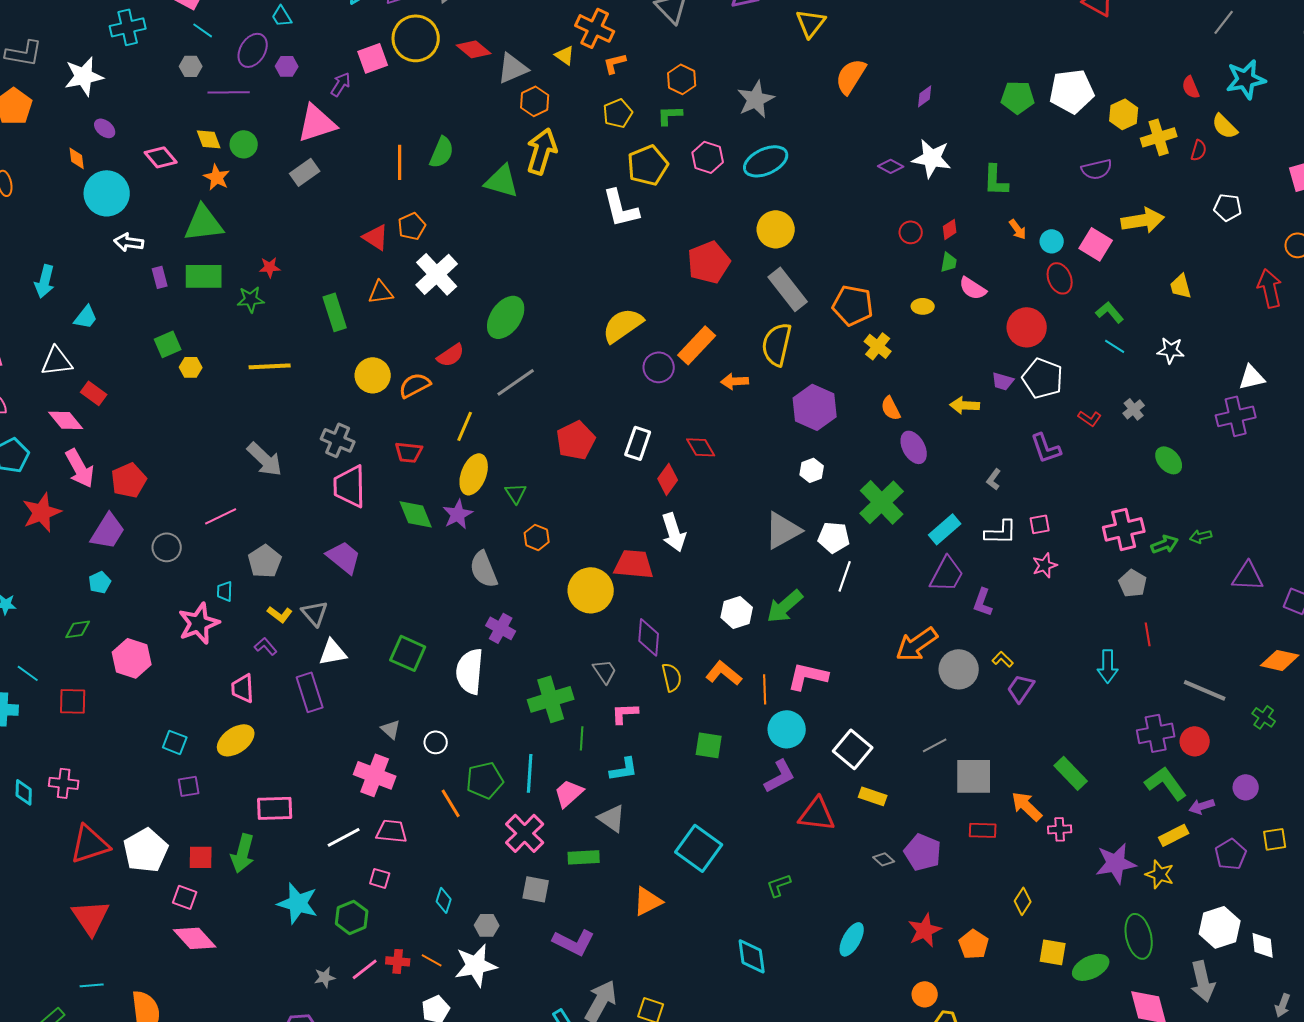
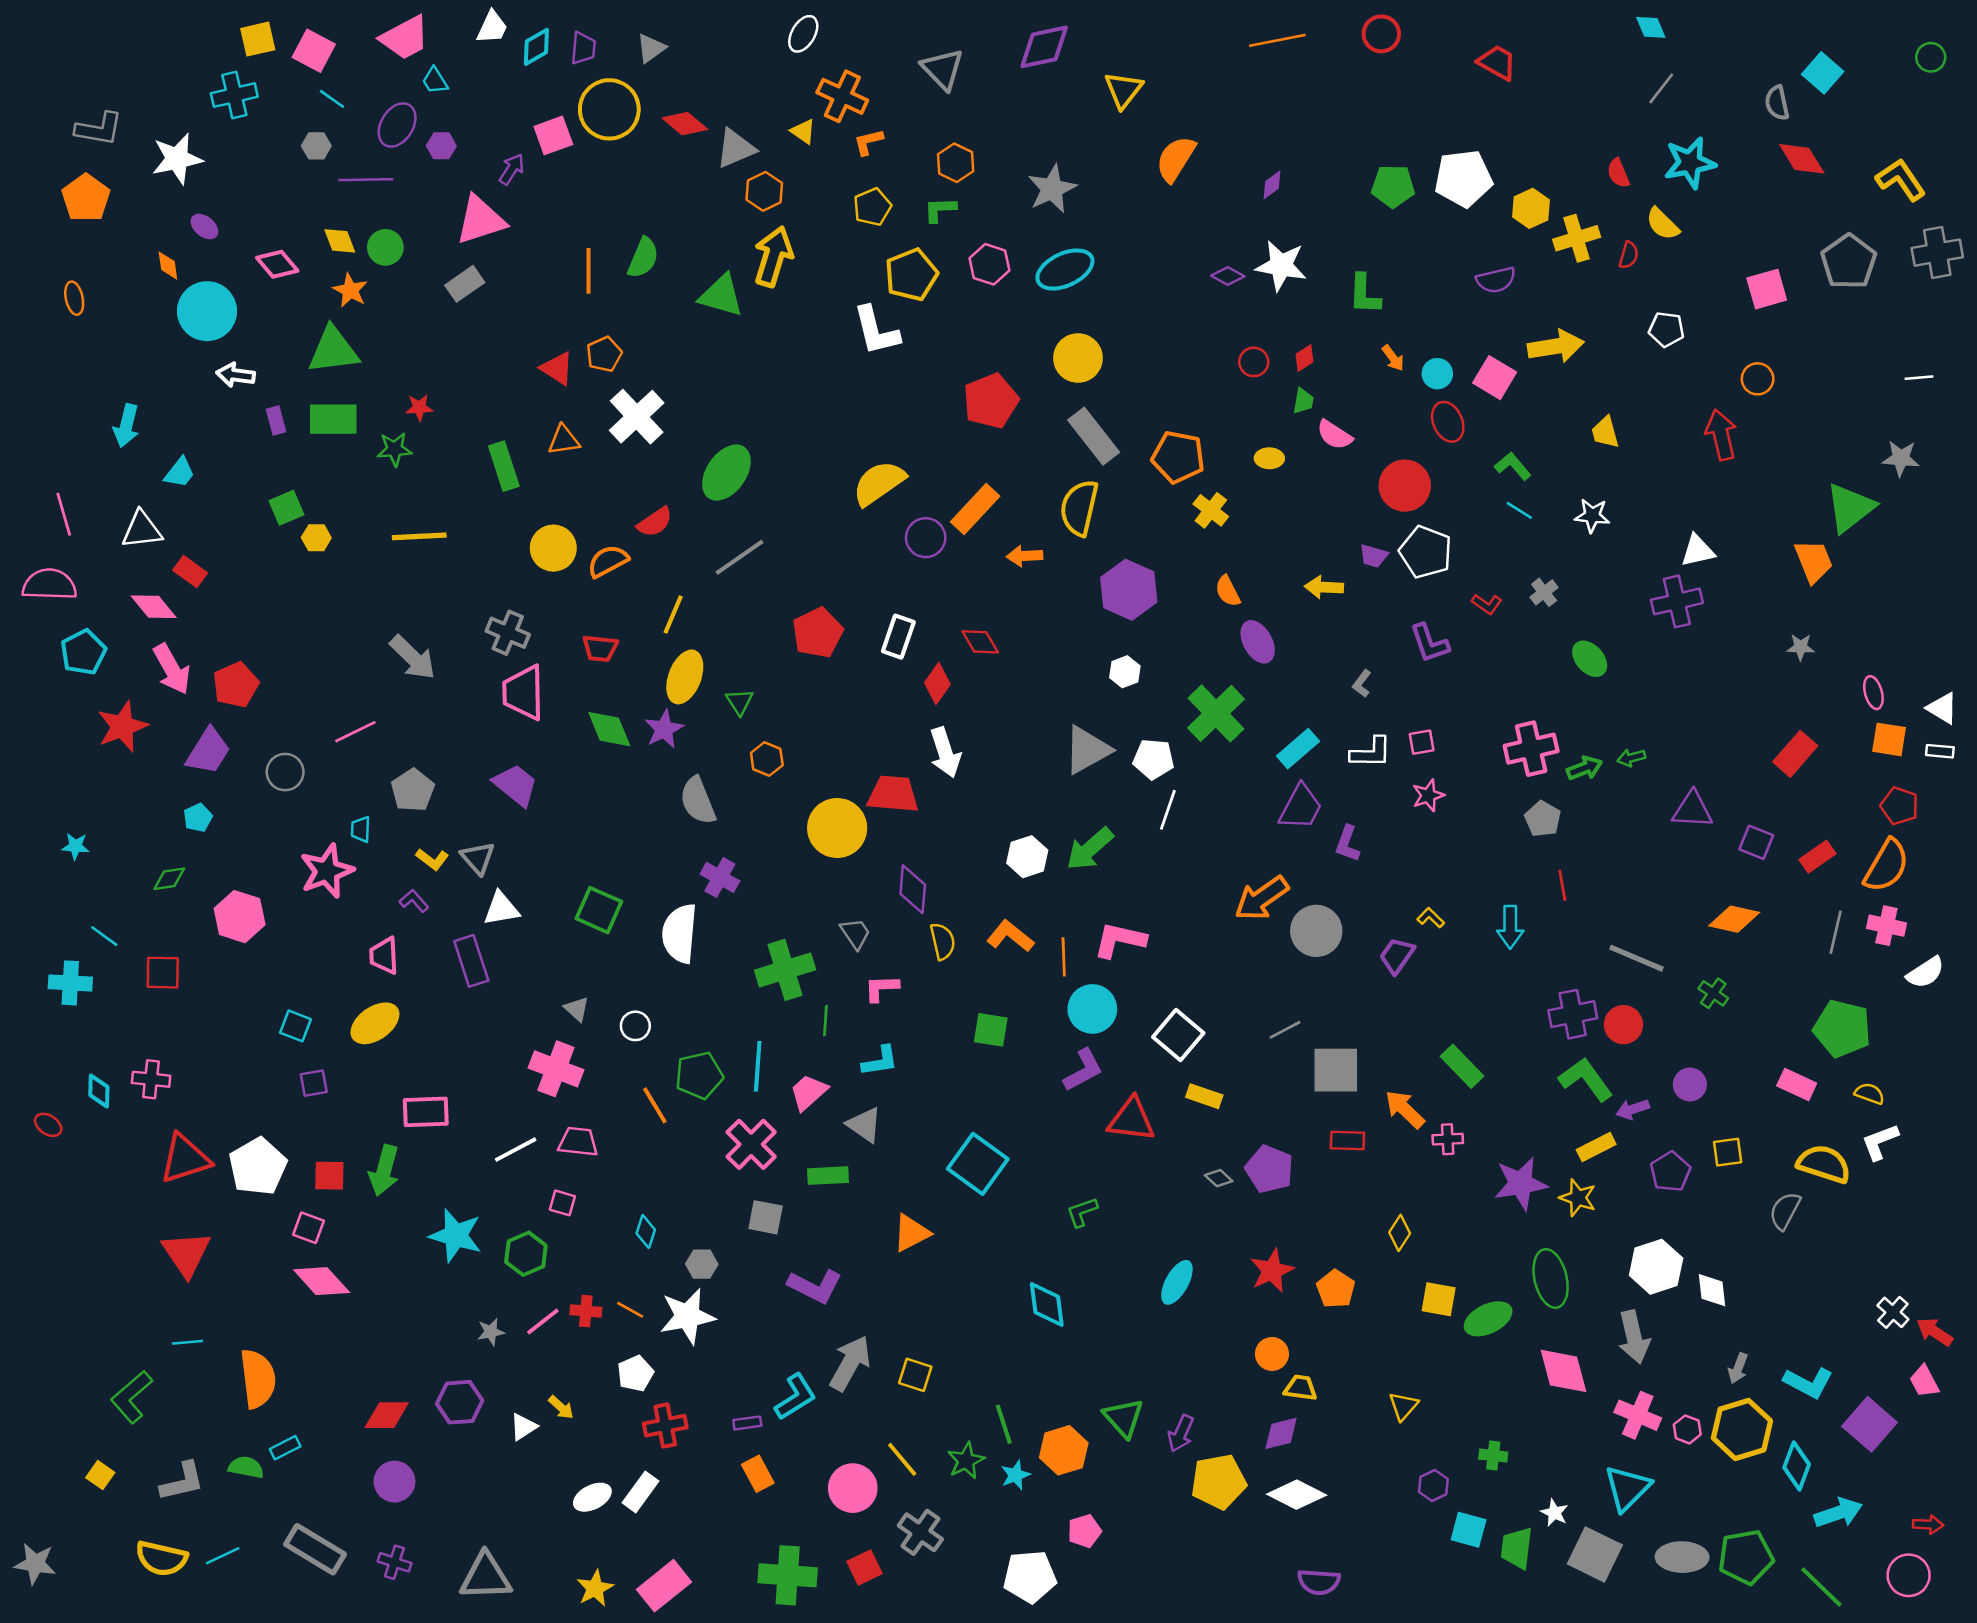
yellow L-shape: (1003, 659) -> (1431, 918), moved

